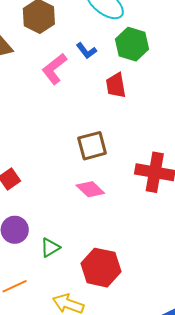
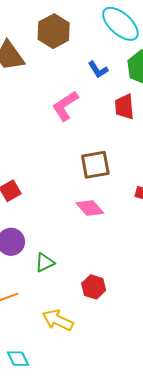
pink L-shape: (54, 69) -> (65, 106), moved
red hexagon: (101, 268) -> (94, 287), size x0.6

